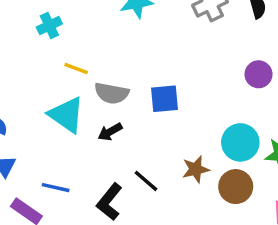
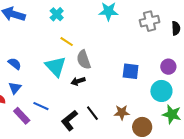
cyan cross: (49, 25) -> (57, 14), turned -32
gray semicircle: (112, 93) -> (84, 60), turned 48
blue square: (165, 99) -> (131, 71), moved
cyan circle: (240, 142) -> (161, 91), moved

